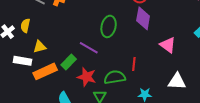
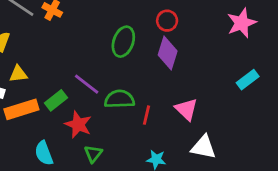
green ellipse: (109, 26) -> (123, 42), moved
pink triangle: (168, 45) -> (186, 109), moved
green semicircle: (115, 77) -> (119, 99), moved

